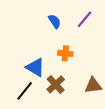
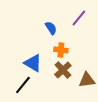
blue semicircle: (55, 21) -> (51, 28), moved
brown cross: (56, 84) -> (63, 70), moved

